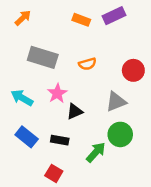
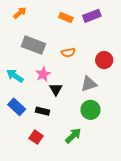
black triangle: (75, 111) -> (56, 89), turned -40
green arrow: (96, 152) -> (73, 136), moved

